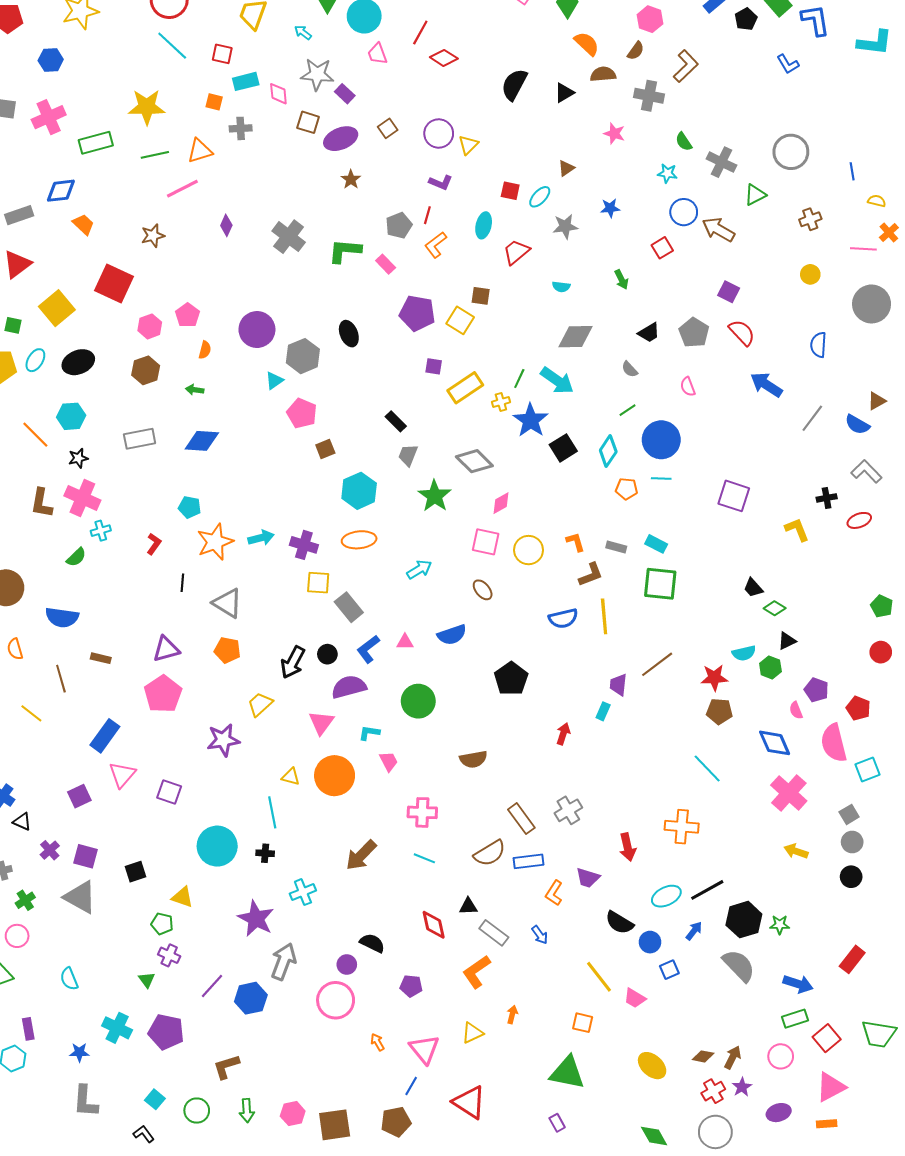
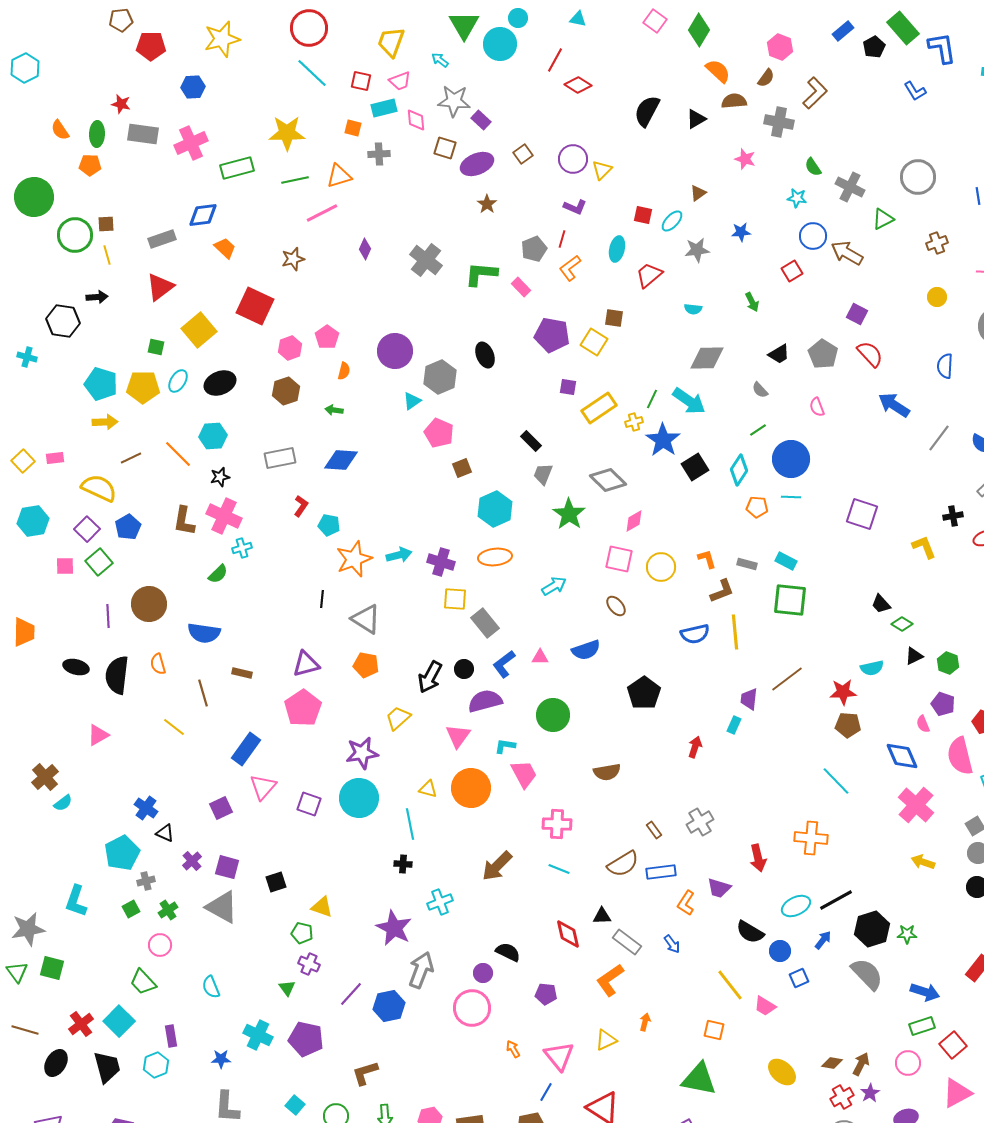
pink trapezoid: (377, 54) -> (400, 81), moved, turned -90
red L-shape: (154, 544) -> (301, 506), moved
green hexagon: (770, 667) -> (948, 663), moved
pink trapezoid: (389, 761) -> (524, 774), size x1.4
brown rectangle: (521, 819) -> (654, 830), size x0.6
cyan circle: (217, 846) -> (359, 798), moved

